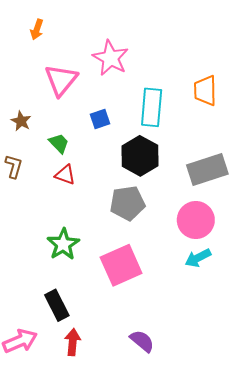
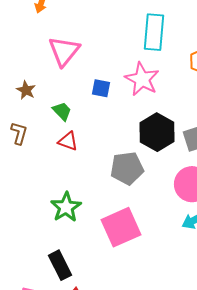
pink star: (111, 58) -> (142, 79), moved
cyan rectangle: (152, 107) -> (154, 32), moved
blue square: (100, 119) -> (101, 88), turned 30
black hexagon: (140, 156) -> (157, 132), moved

